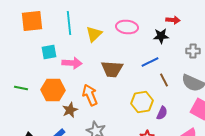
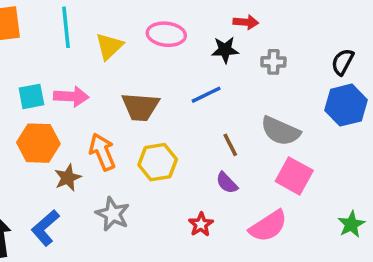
gray cross: (193, 51) -> (273, 62), moved
cyan square: (49, 52) -> (31, 96), moved
brown line: (164, 80) -> (230, 145), moved
yellow hexagon: (142, 102) -> (158, 162), moved
purple semicircle: (162, 113) -> (227, 183), turned 112

